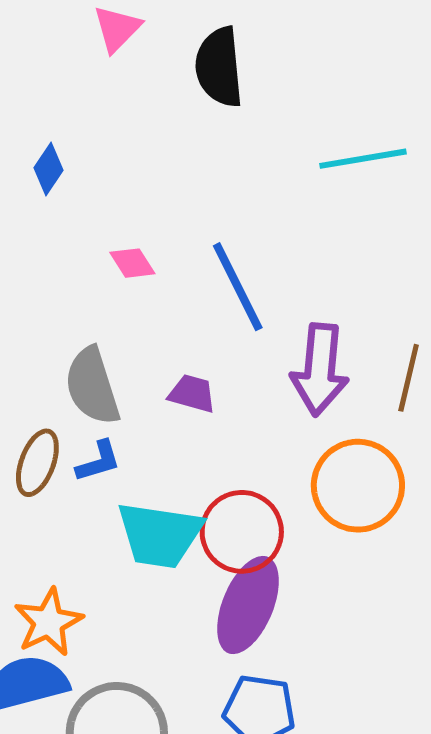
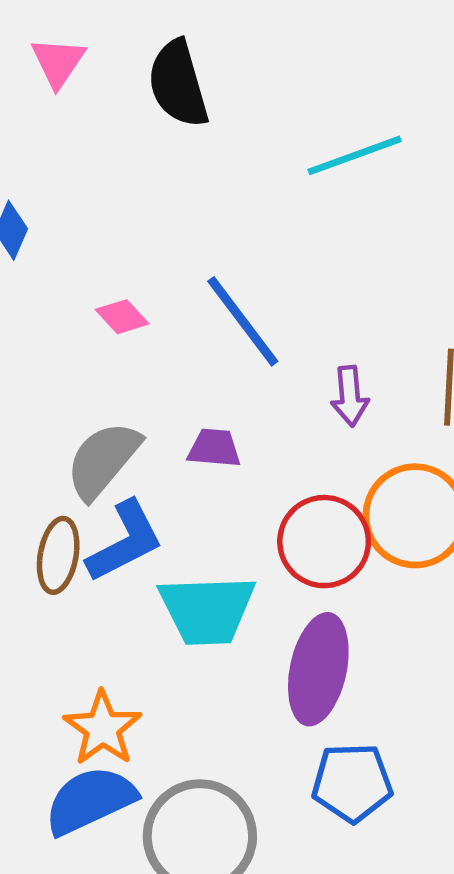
purple arrow: (320, 370) -> (350, 396), size x0.6
gray semicircle: (92, 386) -> (103, 460), turned 68
blue L-shape: (98, 461) -> (125, 541), size x1.6
red circle: (242, 532) -> (324, 542), moved

